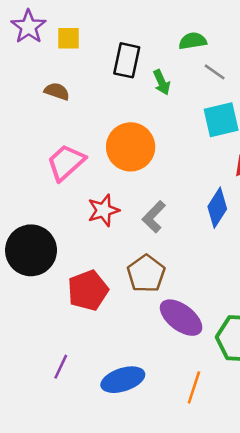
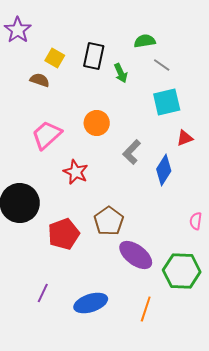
yellow square: (69, 38) -> (55, 58), moved, turned 30
orange circle: (131, 147) -> (97, 123), size x0.7
red star: (103, 210) -> (76, 172), turned -30
gray L-shape: (154, 217) -> (132, 152), moved

